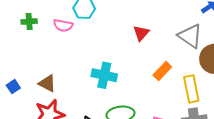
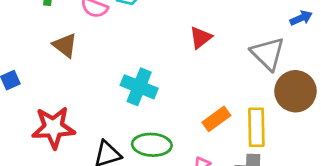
orange rectangle: (162, 71) -> (216, 119), moved
brown triangle: (47, 83) -> (65, 45), moved

